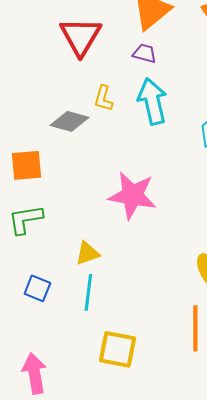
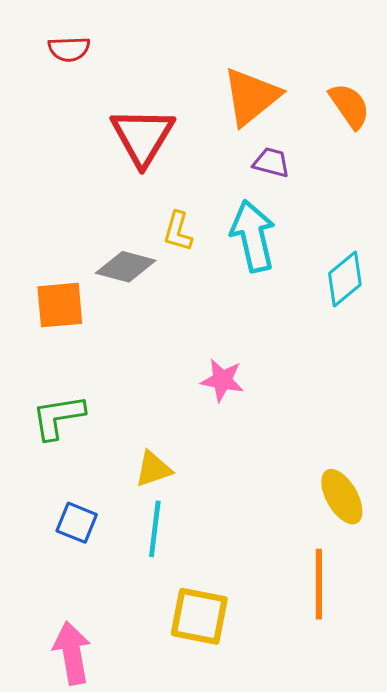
purple trapezoid: (144, 53) -> (271, 162), moved
orange square: (26, 165) -> (60, 305), moved
pink star: (132, 195) -> (222, 380), size x0.6

